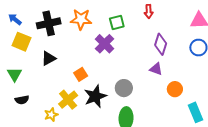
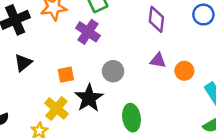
purple triangle: (156, 69) -> (158, 60), moved
orange square: (81, 74) -> (66, 75), turned 32
gray circle: (124, 88) -> (113, 71), moved

